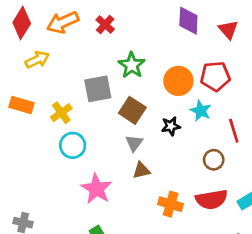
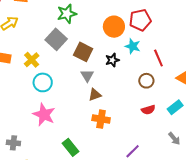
green star: (132, 65) -> (67, 14), moved, turned 30
gray square: (98, 89) -> (56, 39), turned -30
pink star: (96, 189) -> (44, 115), moved
red semicircle: (212, 199) -> (148, 110), size x0.6
orange cross: (171, 204) -> (101, 119), moved

